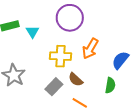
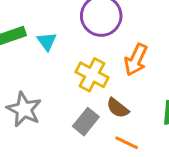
yellow cross: (61, 56) -> (92, 75), turned 30

